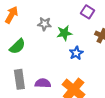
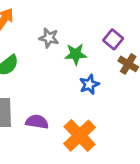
purple square: (88, 12) -> (113, 39), moved

